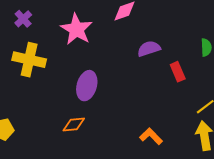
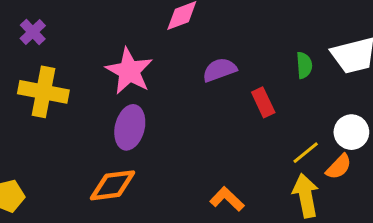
pink star: (76, 29) -> (129, 71), moved
orange diamond: (74, 124) -> (113, 185), size x1.4

